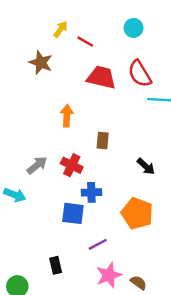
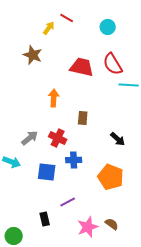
red line: (85, 42) -> (67, 18), moved
blue square: (73, 213) -> (47, 172), moved
purple line: (98, 244) -> (68, 202), moved
brown semicircle: (138, 283) -> (112, 224), moved

